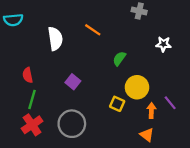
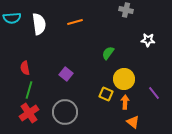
orange line: (93, 30) -> (75, 22), moved, turned -49
white semicircle: (55, 39) -> (39, 24), moved
orange arrow: (151, 110) -> (125, 102), moved

